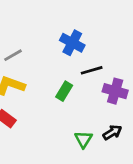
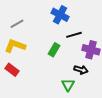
black arrow: (112, 132) -> (81, 70), moved, turned 48

